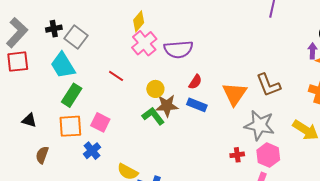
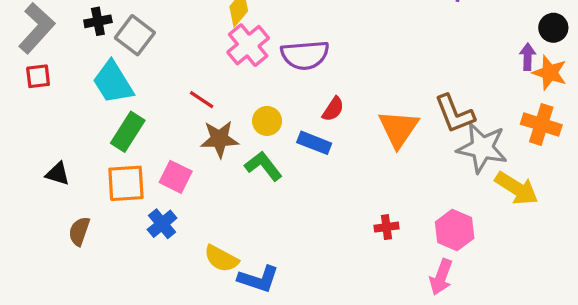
red square: (18, 62) -> (38, 76), size x0.7
blue rectangle: (197, 105) -> (314, 143), moved
brown star: (167, 106) -> (219, 139), moved
gray star: (259, 125) -> (482, 148), moved
red cross: (237, 155) -> (386, 227), moved

